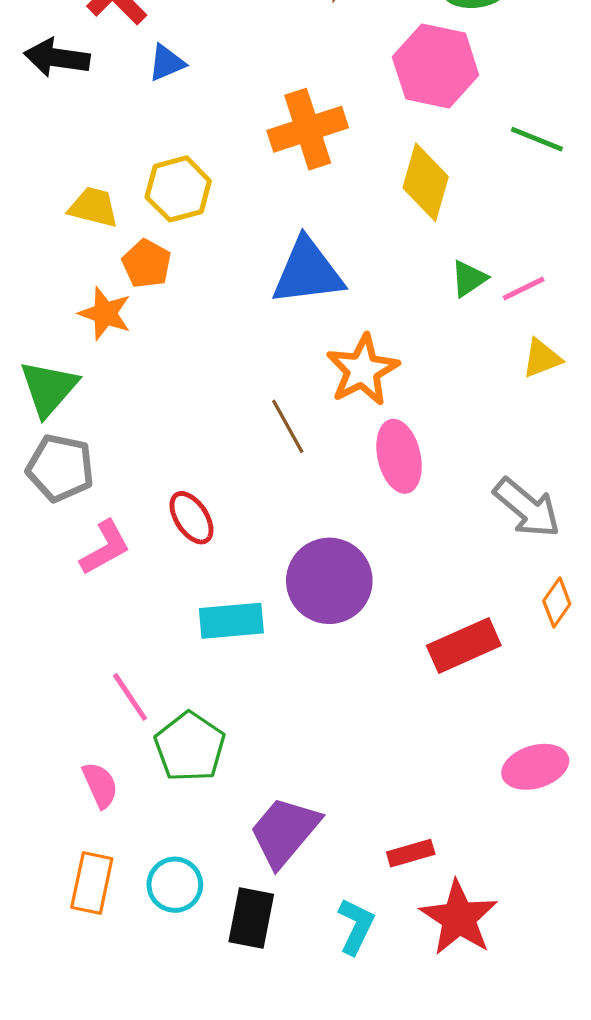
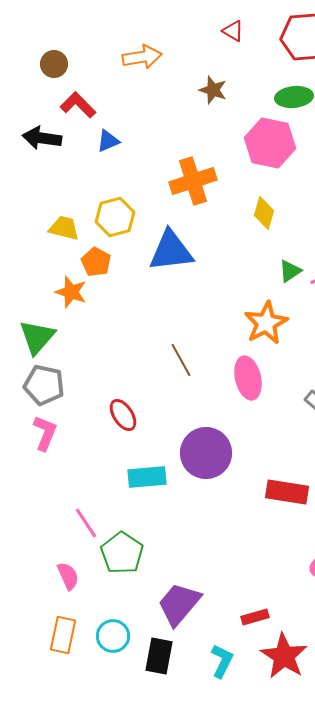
yellow diamond: (426, 182) -> (264, 213), size x0.7
blue triangle: (308, 272) -> (171, 251), moved
orange star: (363, 370) -> (266, 323), moved
pink L-shape: (105, 548) -> (45, 433), moved, turned -39
red rectangle: (464, 646) -> (287, 492), turned 33

